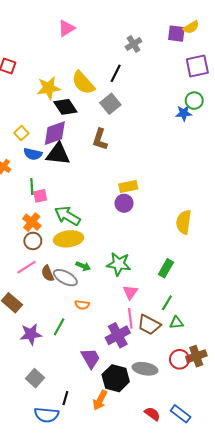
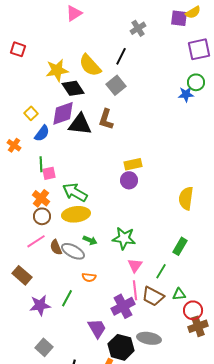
blue semicircle: (33, 154) -> (42, 133), turned -66
black triangle: (58, 154) -> (80, 124), moved
green rectangle: (166, 268) -> (180, 246), moved
green line: (167, 303) -> (161, 271), moved
red circle: (180, 359) -> (193, 310), moved

